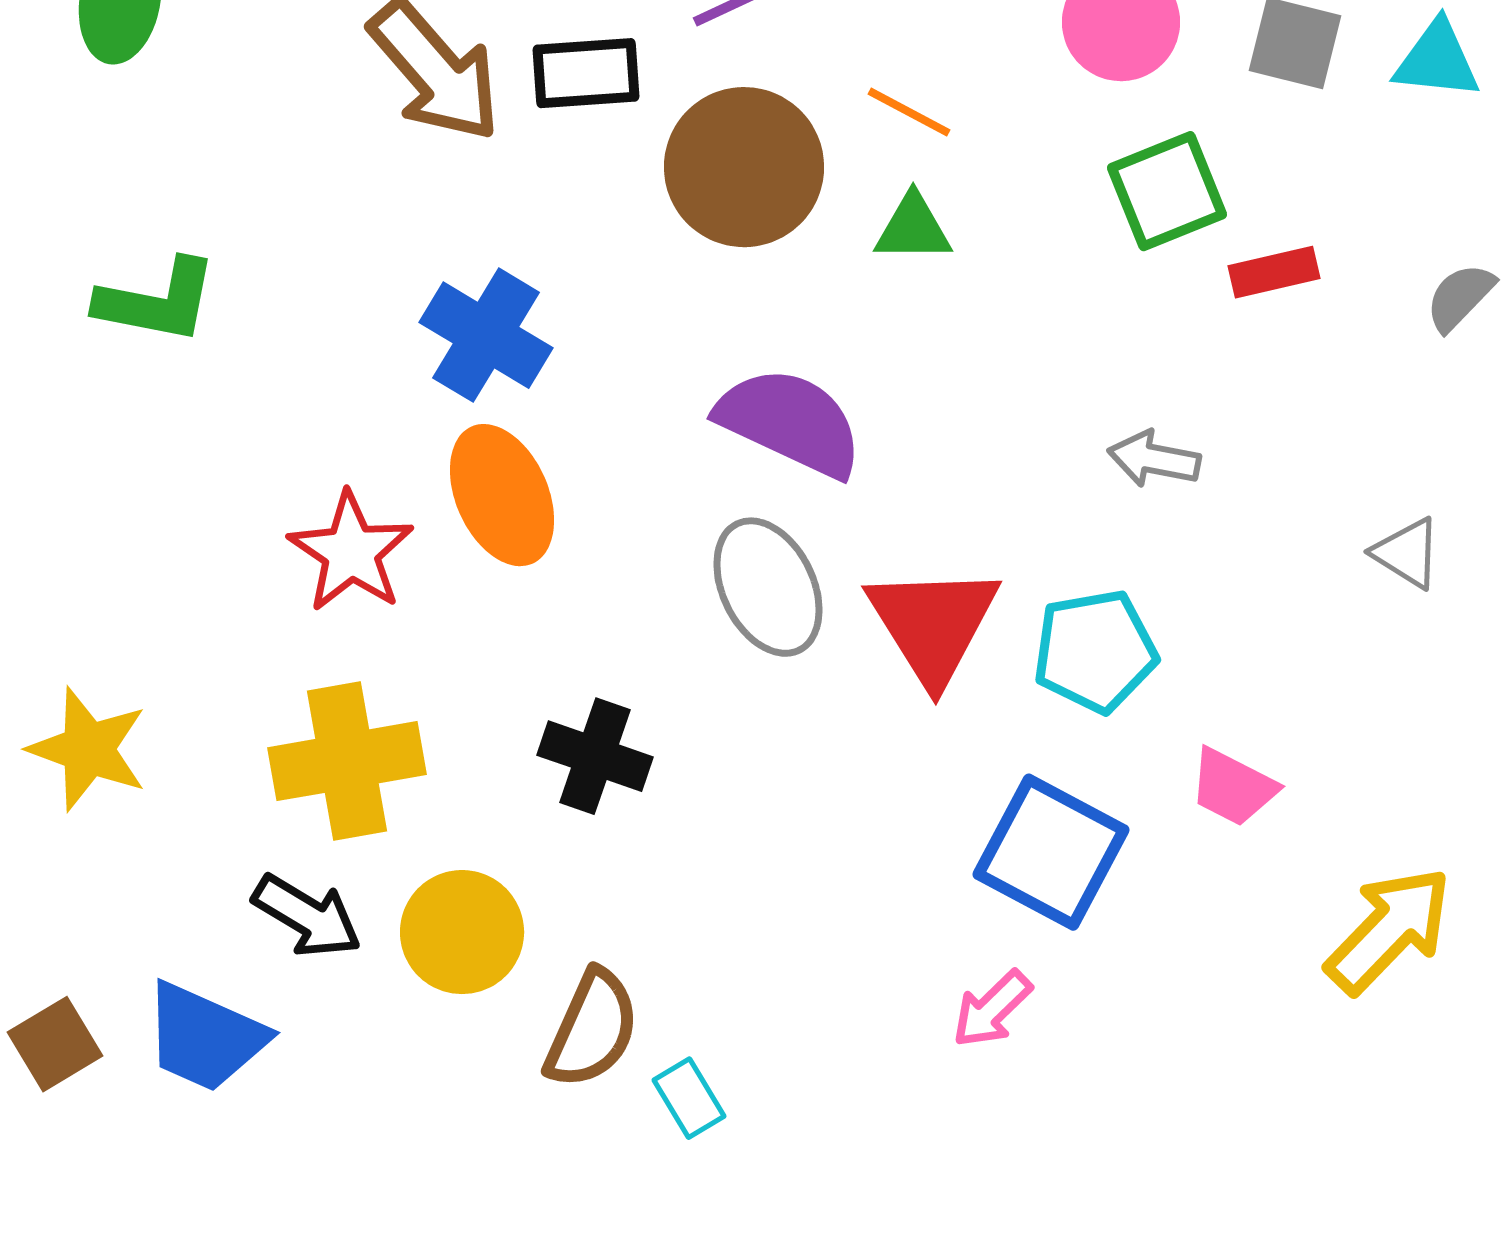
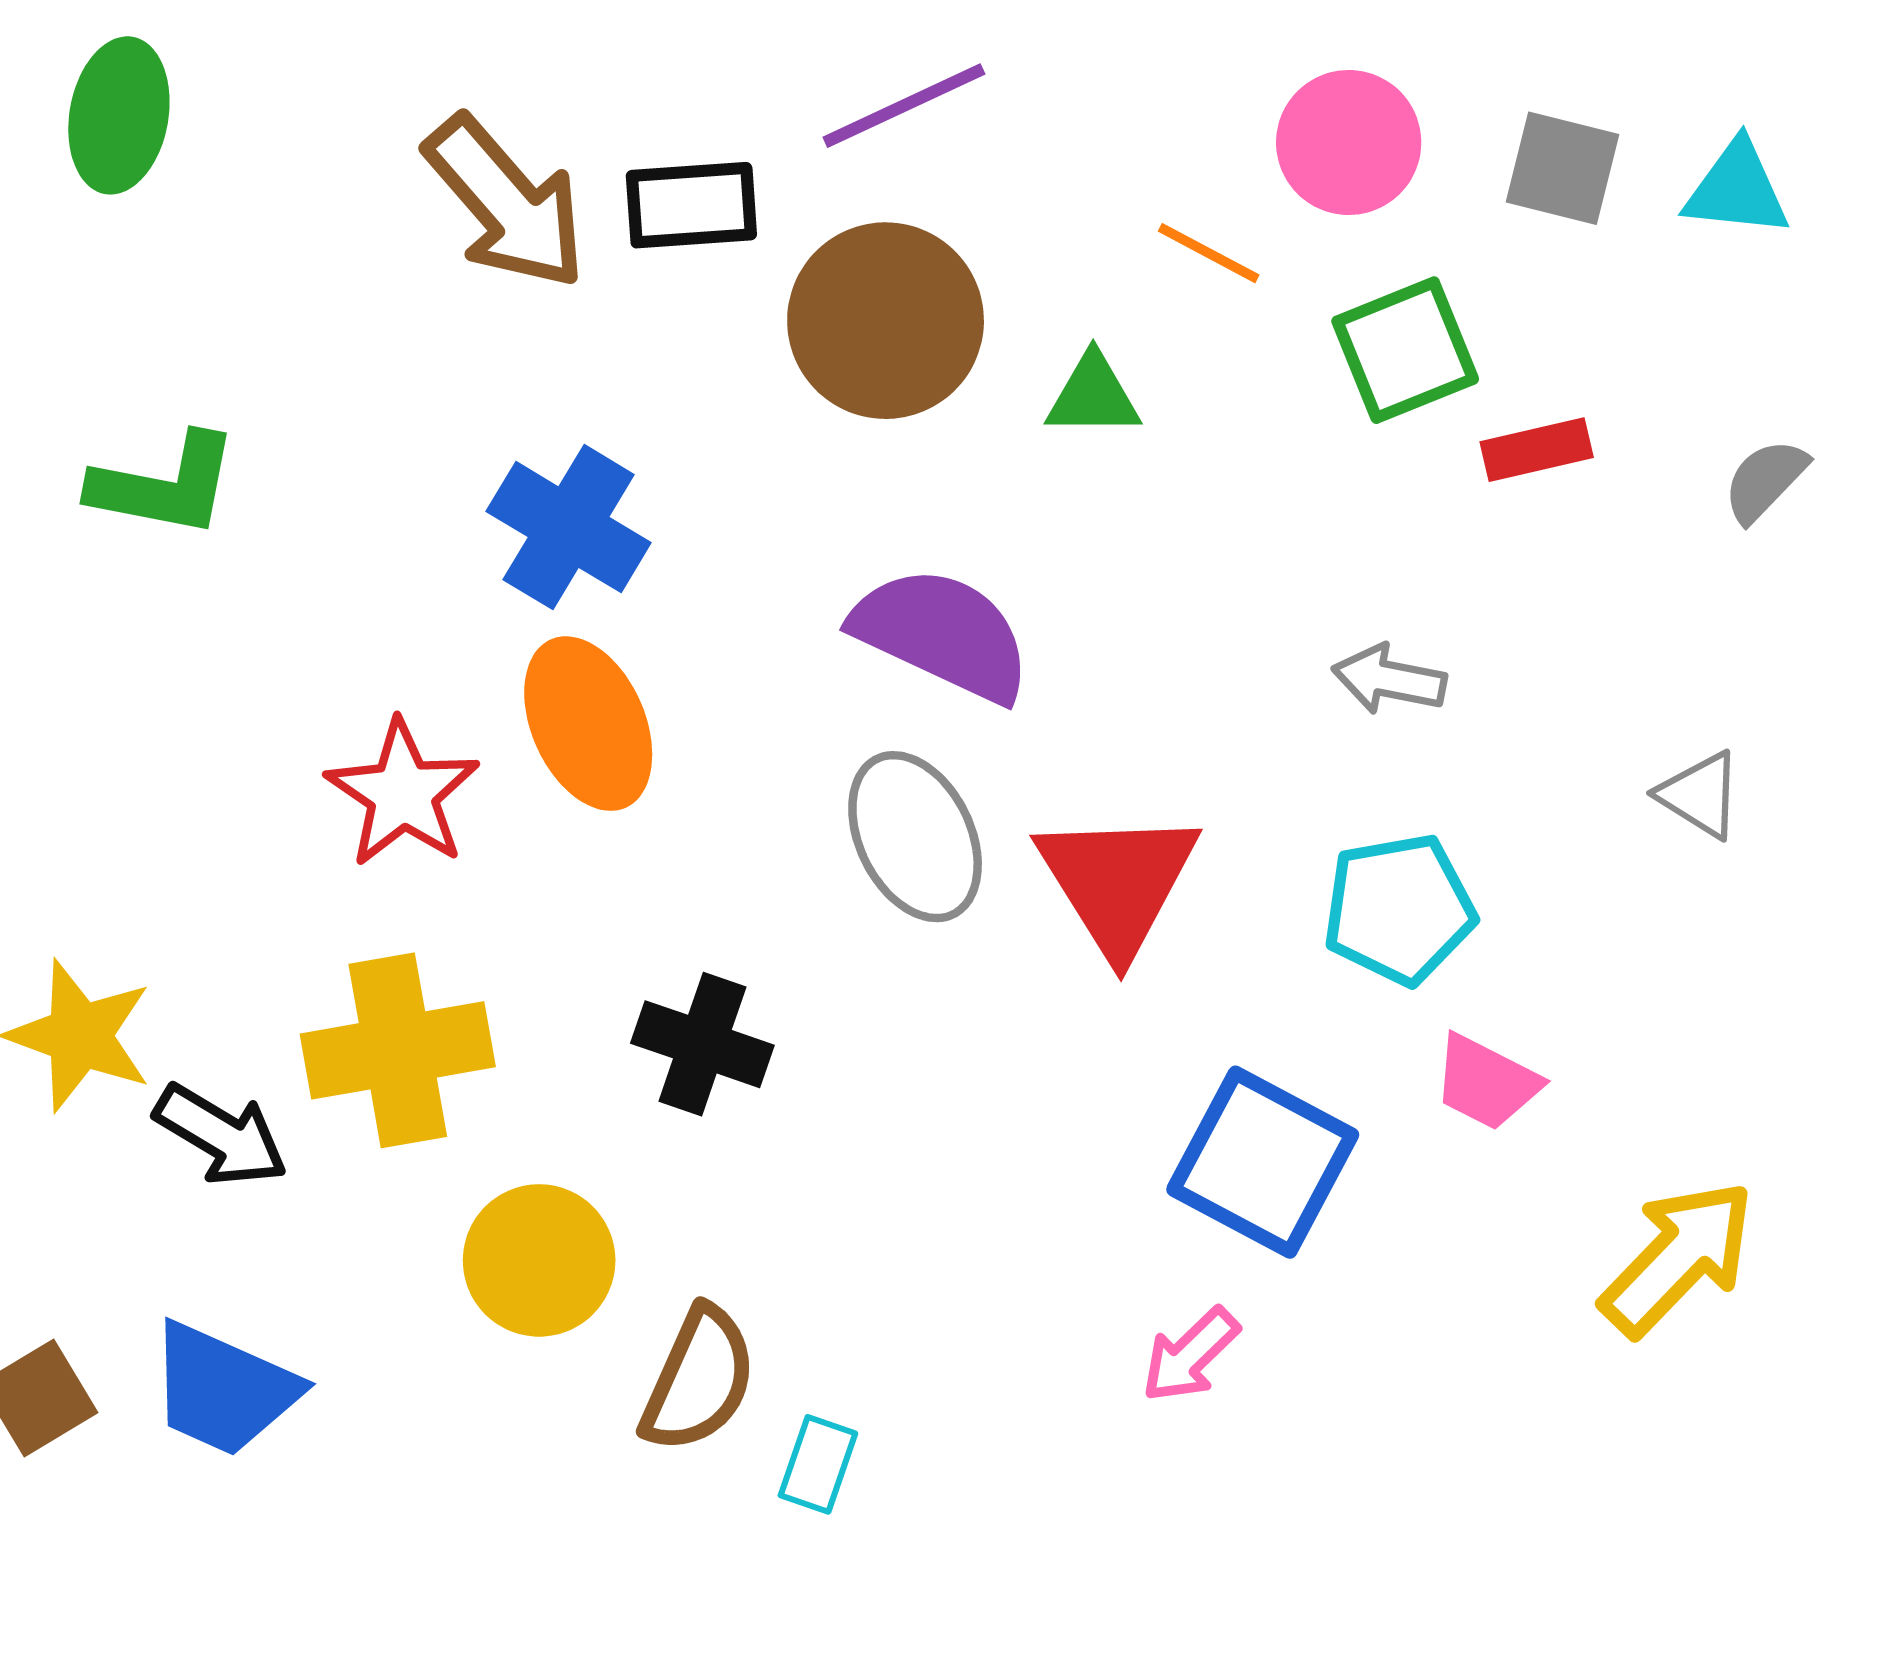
orange line: (909, 112) -> (1209, 253), moved
cyan pentagon: (1095, 651) -> (1399, 909), moved
black arrow: (307, 916) -> (221, 1135), moved
cyan rectangle: (689, 1098) -> (818, 1464), turned 50

